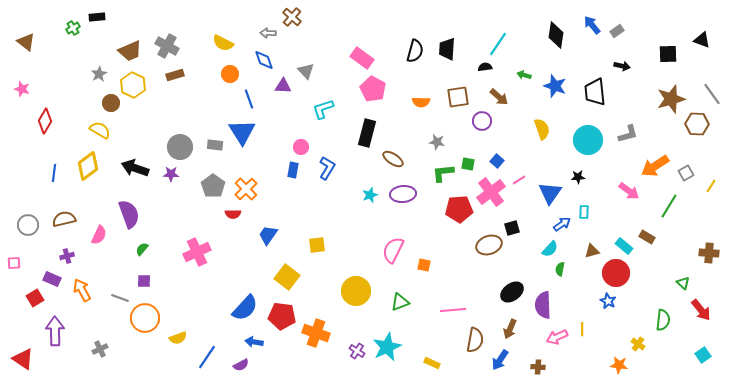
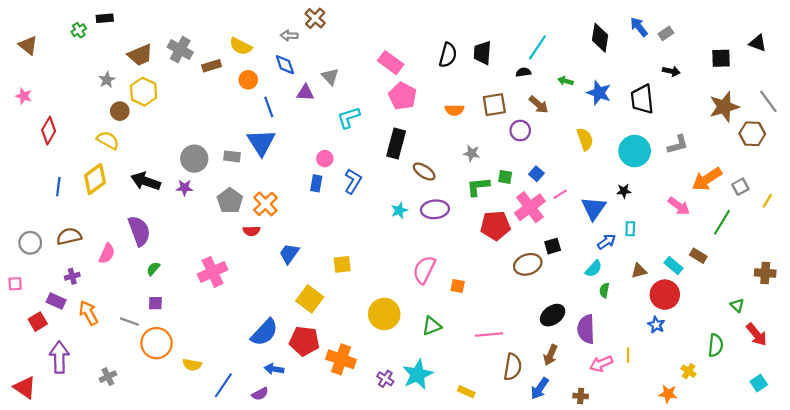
brown rectangle: (175, 75) -> (212, 66), moved
yellow semicircle: (178, 338) -> (192, 365), turned 30

